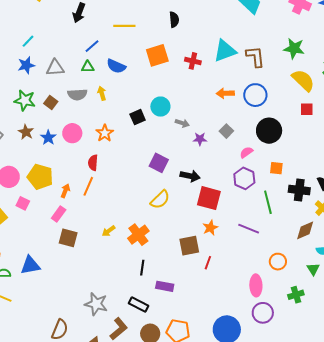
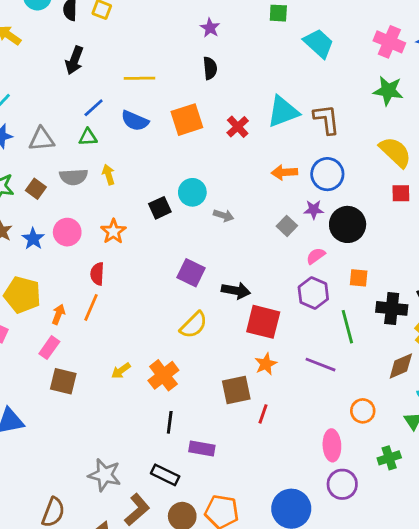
green star: (294, 48) -> (388, 91), moved
red cross: (193, 61) -> (238, 127), turned 35
blue semicircle: (116, 66) -> (135, 121), moved
purple star: (200, 139) -> (314, 210), moved

